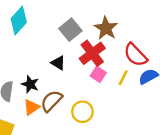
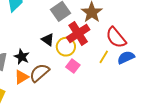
pink square: (98, 74) -> (73, 66), moved
yellow circle: (82, 112) -> (66, 47), moved

